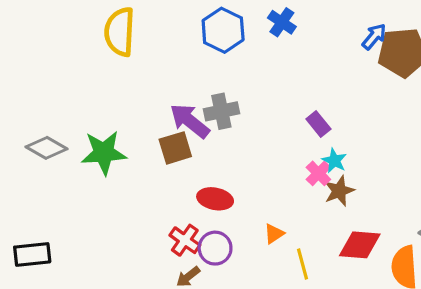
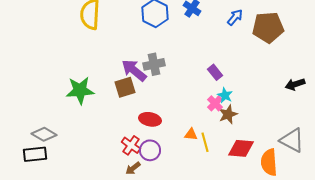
blue arrow: (374, 37) -> (235, 17), moved
gray diamond: (46, 148) -> (44, 134), moved
orange triangle: (274, 234) -> (191, 134), moved, turned 40
yellow line: (303, 264) -> (205, 142), moved

